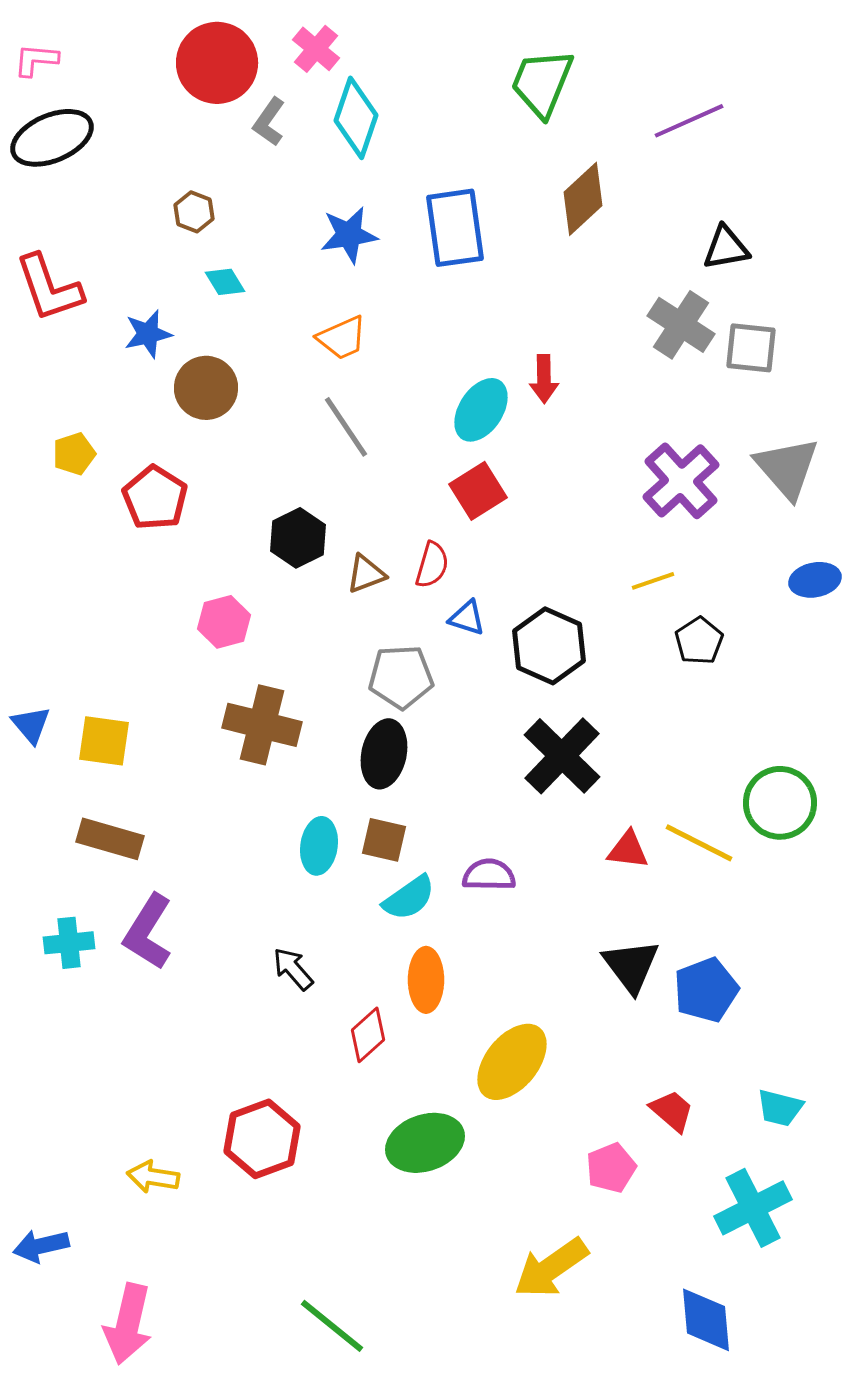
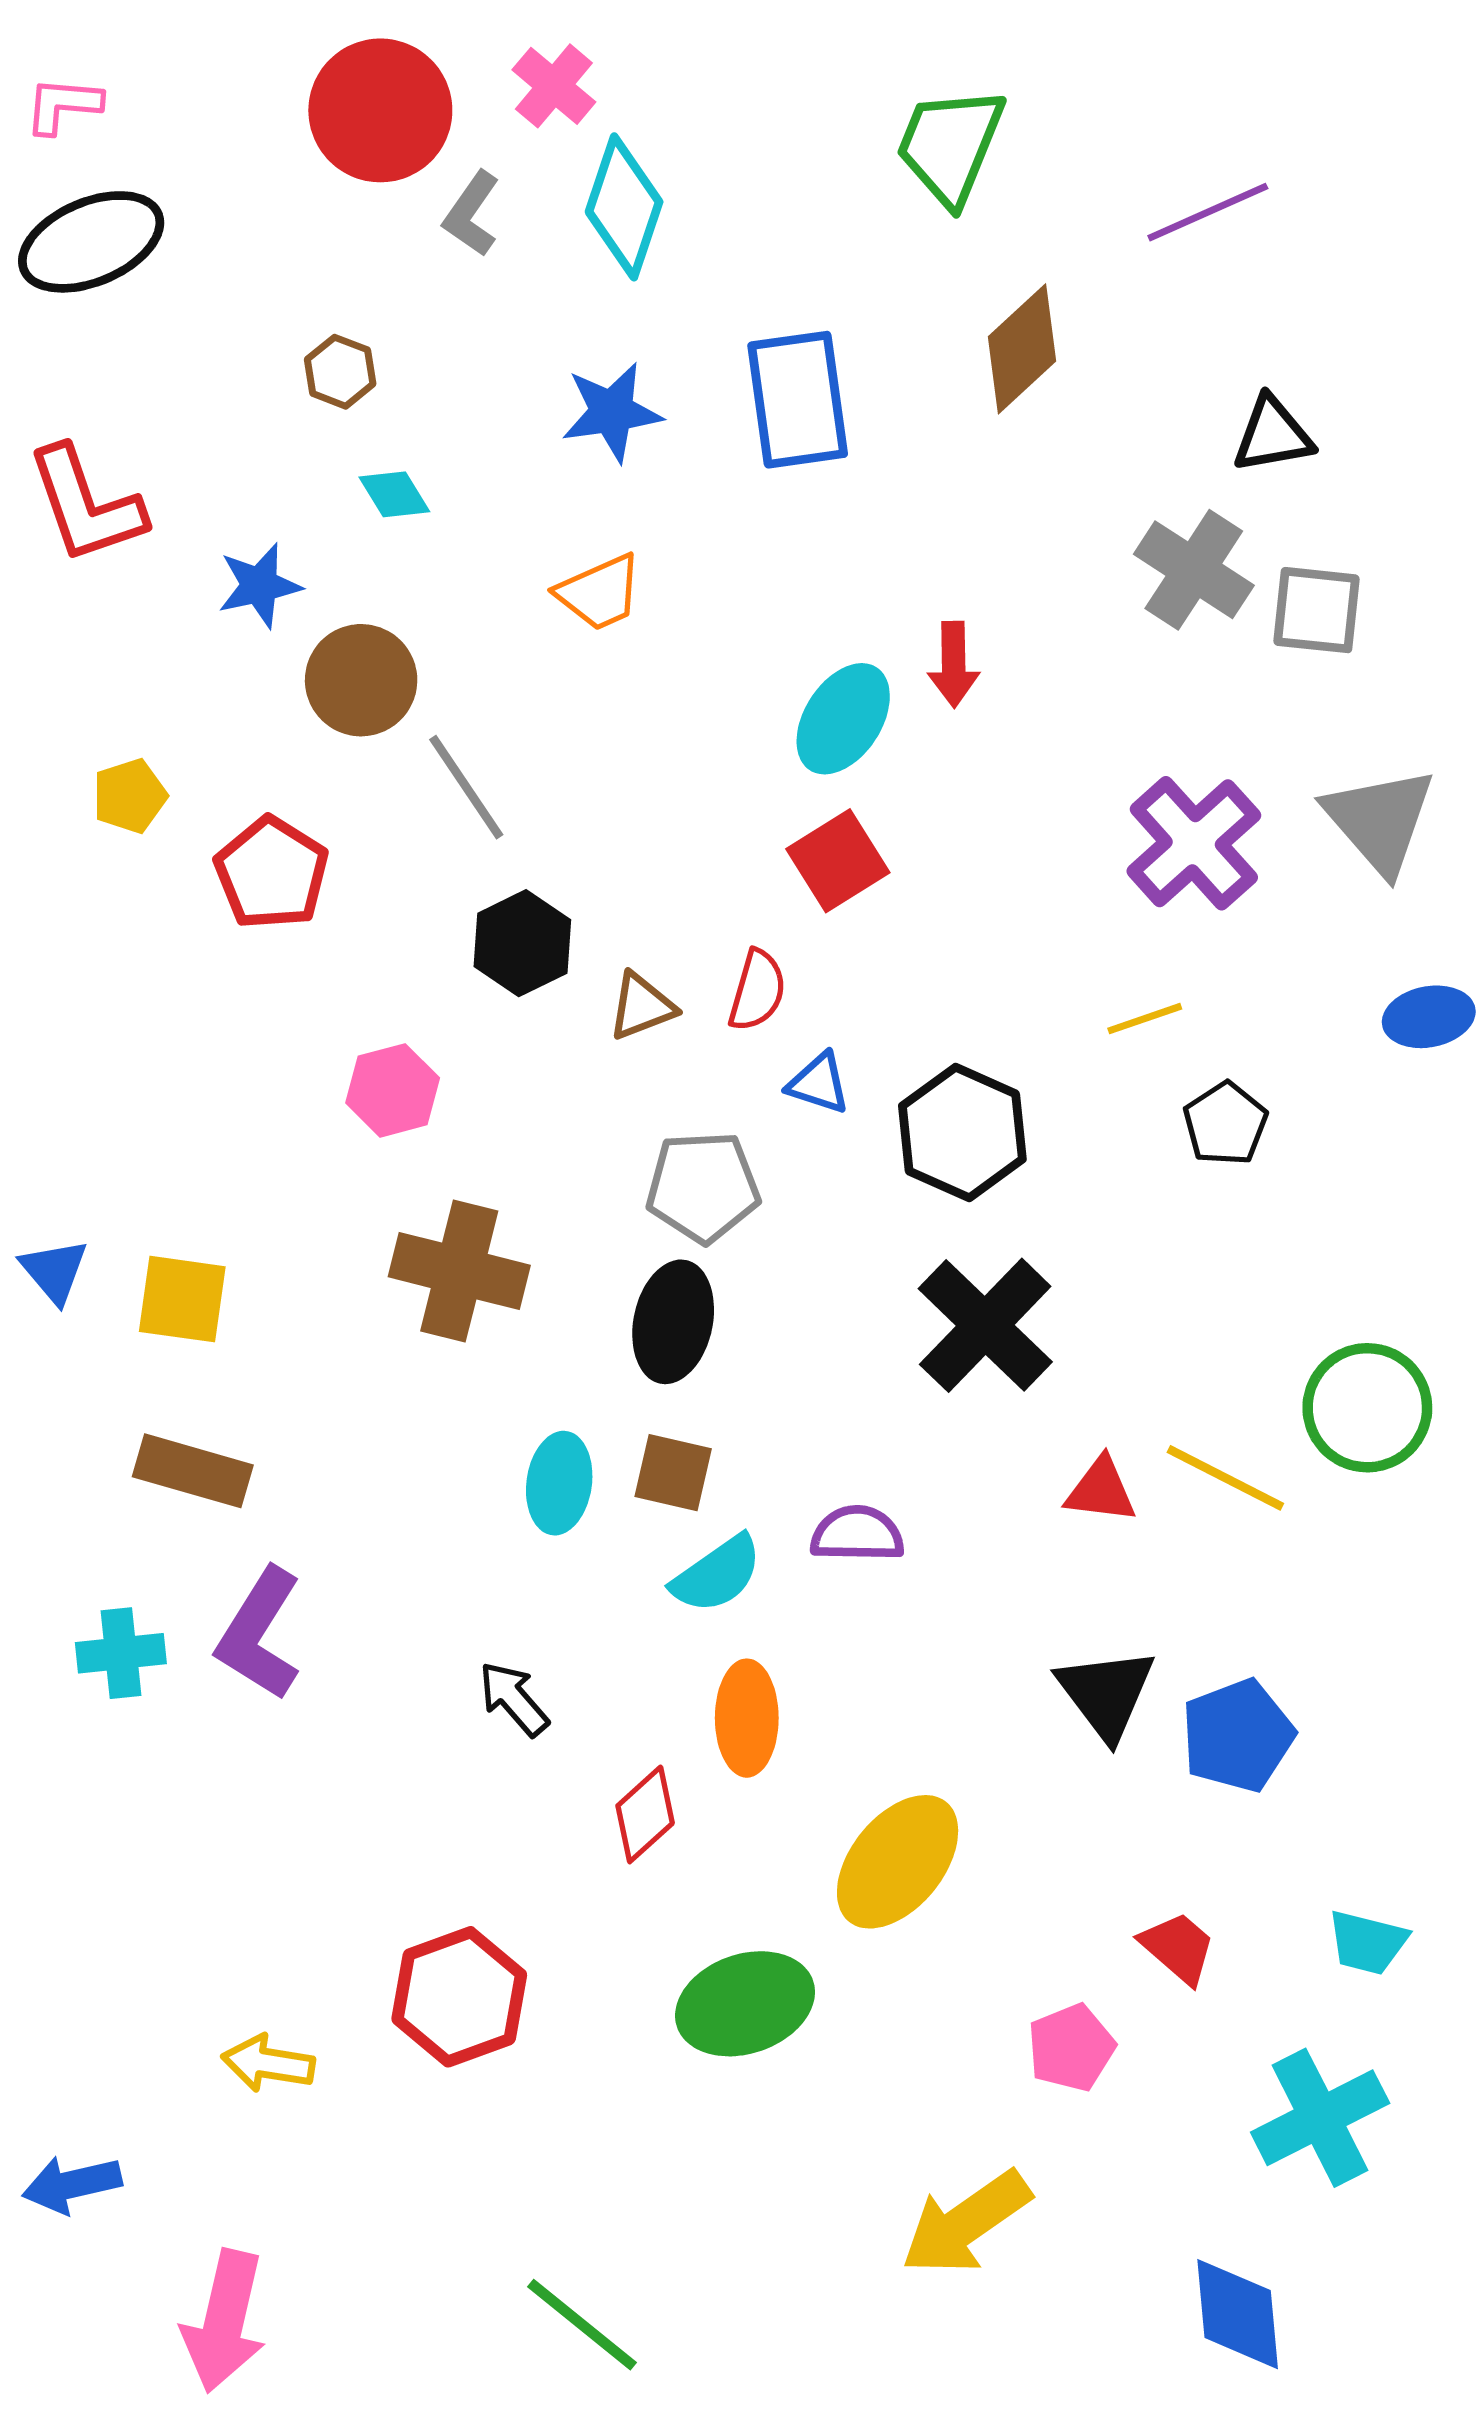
gray line: (346, 427) -> (466, 787), moved

